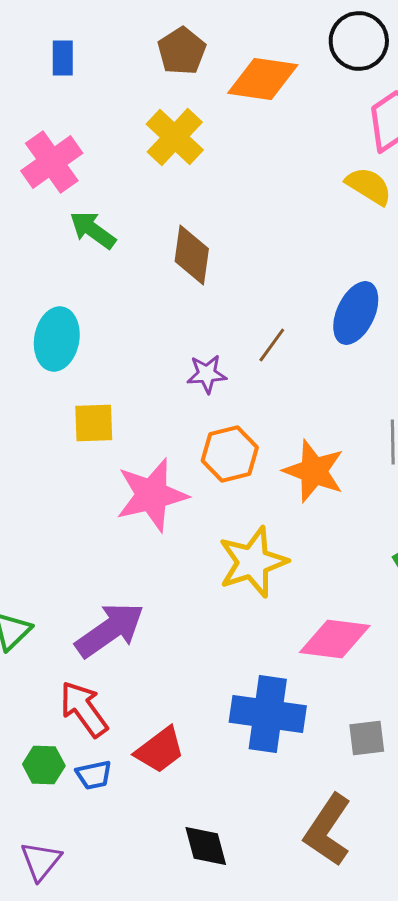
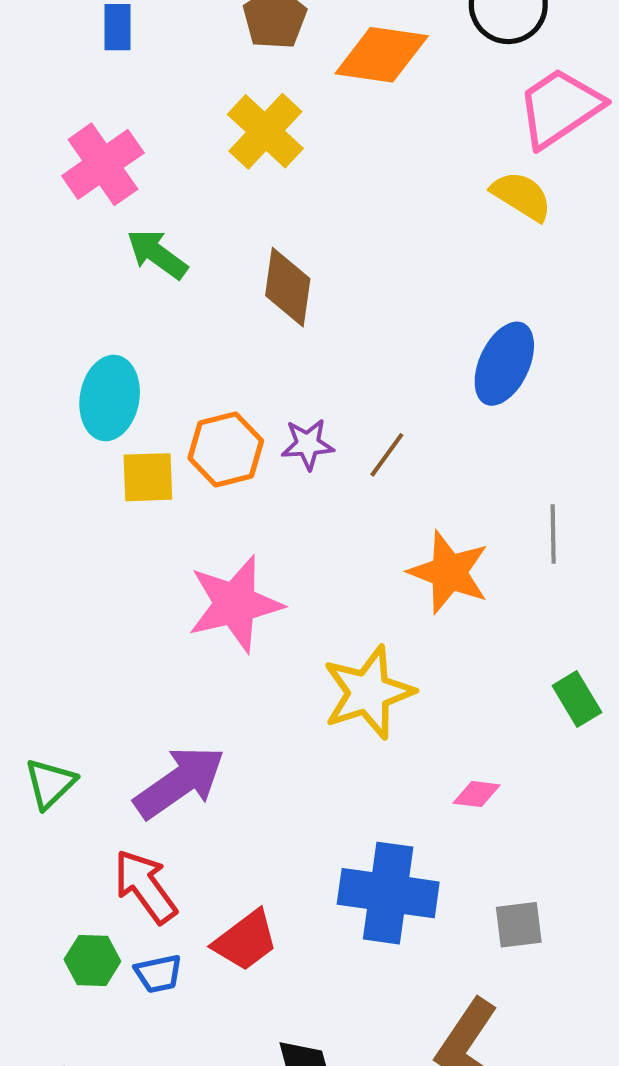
brown line: (272, 345) -> (387, 455), moved
yellow square: (94, 423) -> (148, 477), moved
orange hexagon: (230, 454) -> (226, 449), moved
pink diamond: (335, 639) -> (477, 794), size x0.5

